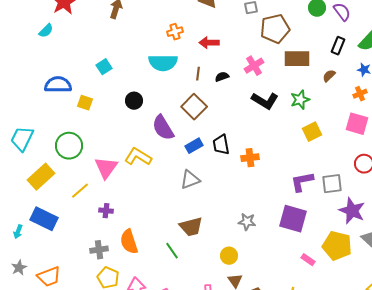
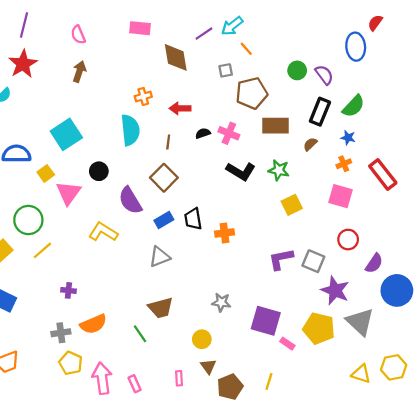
black rectangle: (338, 46) -> (320, 112), size x1.4
cyan semicircle: (163, 63) -> (130, 130), turned -96
pink cross: (254, 66) -> (229, 133), turned -36
cyan square: (104, 67) -> (66, 134), size x1.8
black semicircle: (222, 77) -> (203, 133), moved
green star: (300, 100) -> (279, 170), turned 30
yellow square: (85, 103) -> (46, 173), turned 35
pink triangle: (106, 168) -> (68, 193), moved
gray square: (332, 184) -> (313, 261), turned 30
yellow line: (80, 191) -> (42, 250), moved
purple square: (293, 219) -> (266, 321), moved
orange semicircle: (129, 242) -> (93, 324), turned -95

